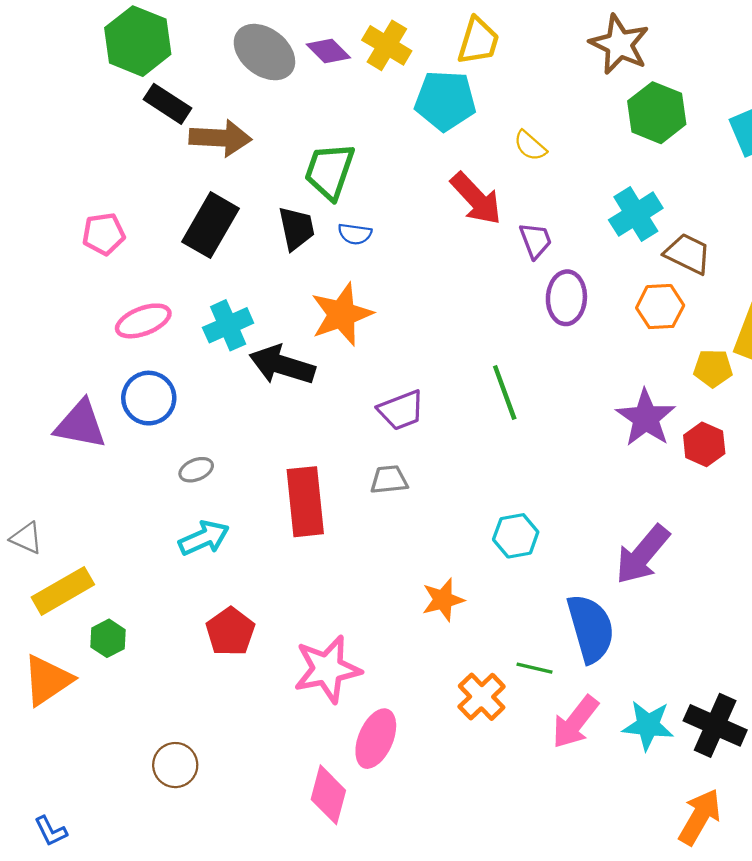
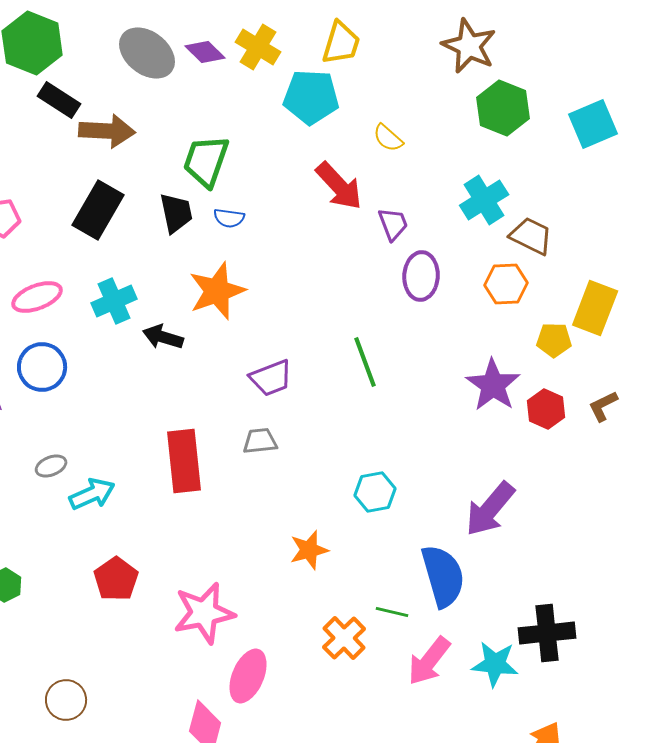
black arrow: (282, 365) -> (163, 337), size x0.7
gray ellipse: (196, 470) -> (51, 466), moved
black cross: (715, 725) -> (547, 633), moved, turned -30

